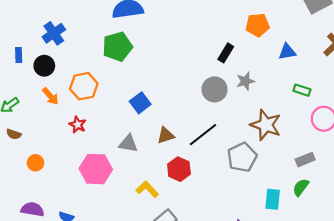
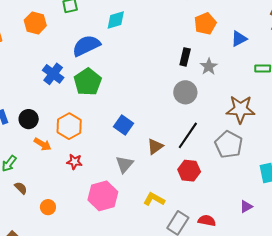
blue cross: (54, 33) -> (53, 74), moved
gray star: (245, 81) -> (209, 67), moved
brown semicircle: (14, 134) -> (21, 188), turned -136
gray triangle: (128, 144) -> (124, 164), turned -42
red hexagon: (179, 169) -> (189, 171), moved

